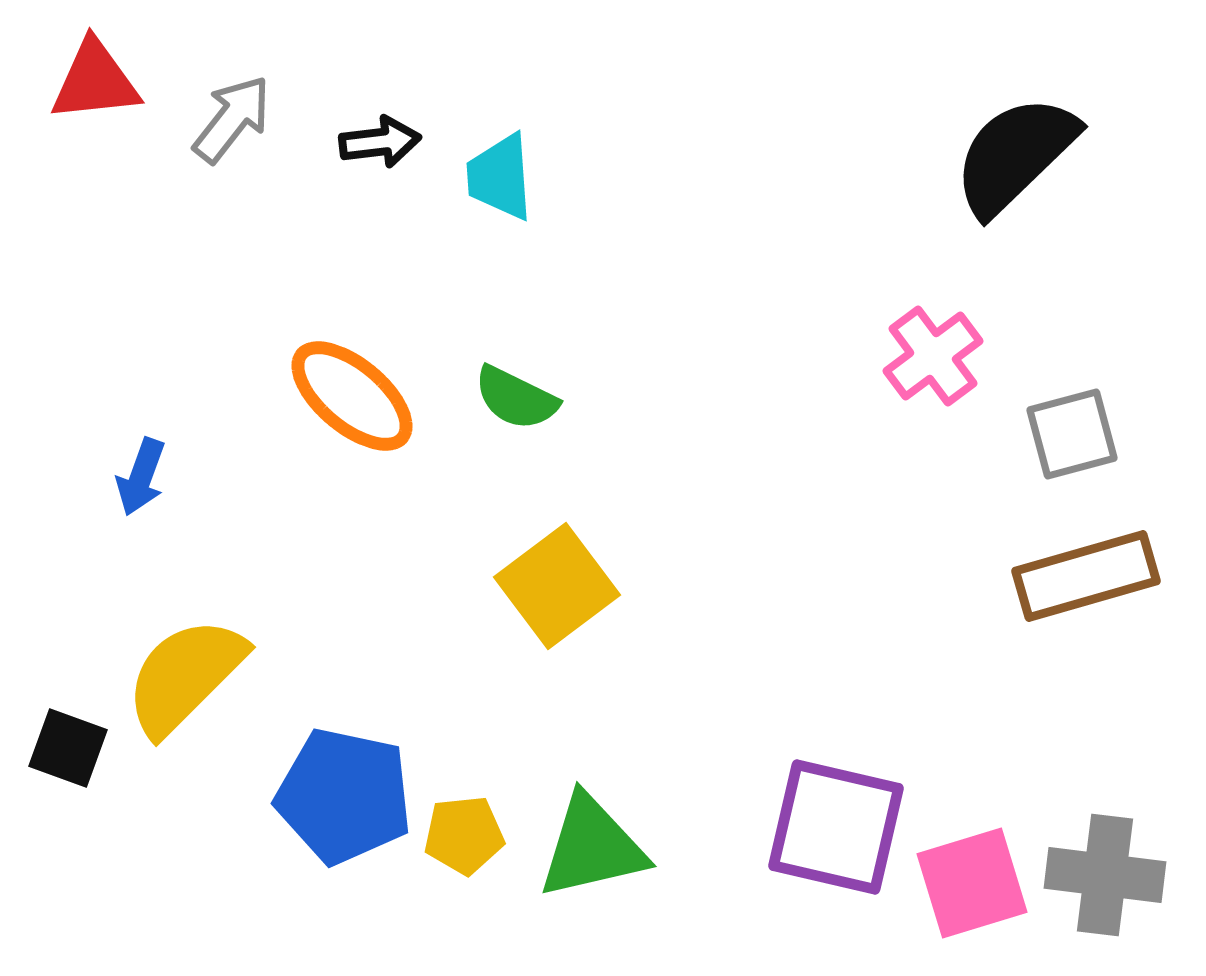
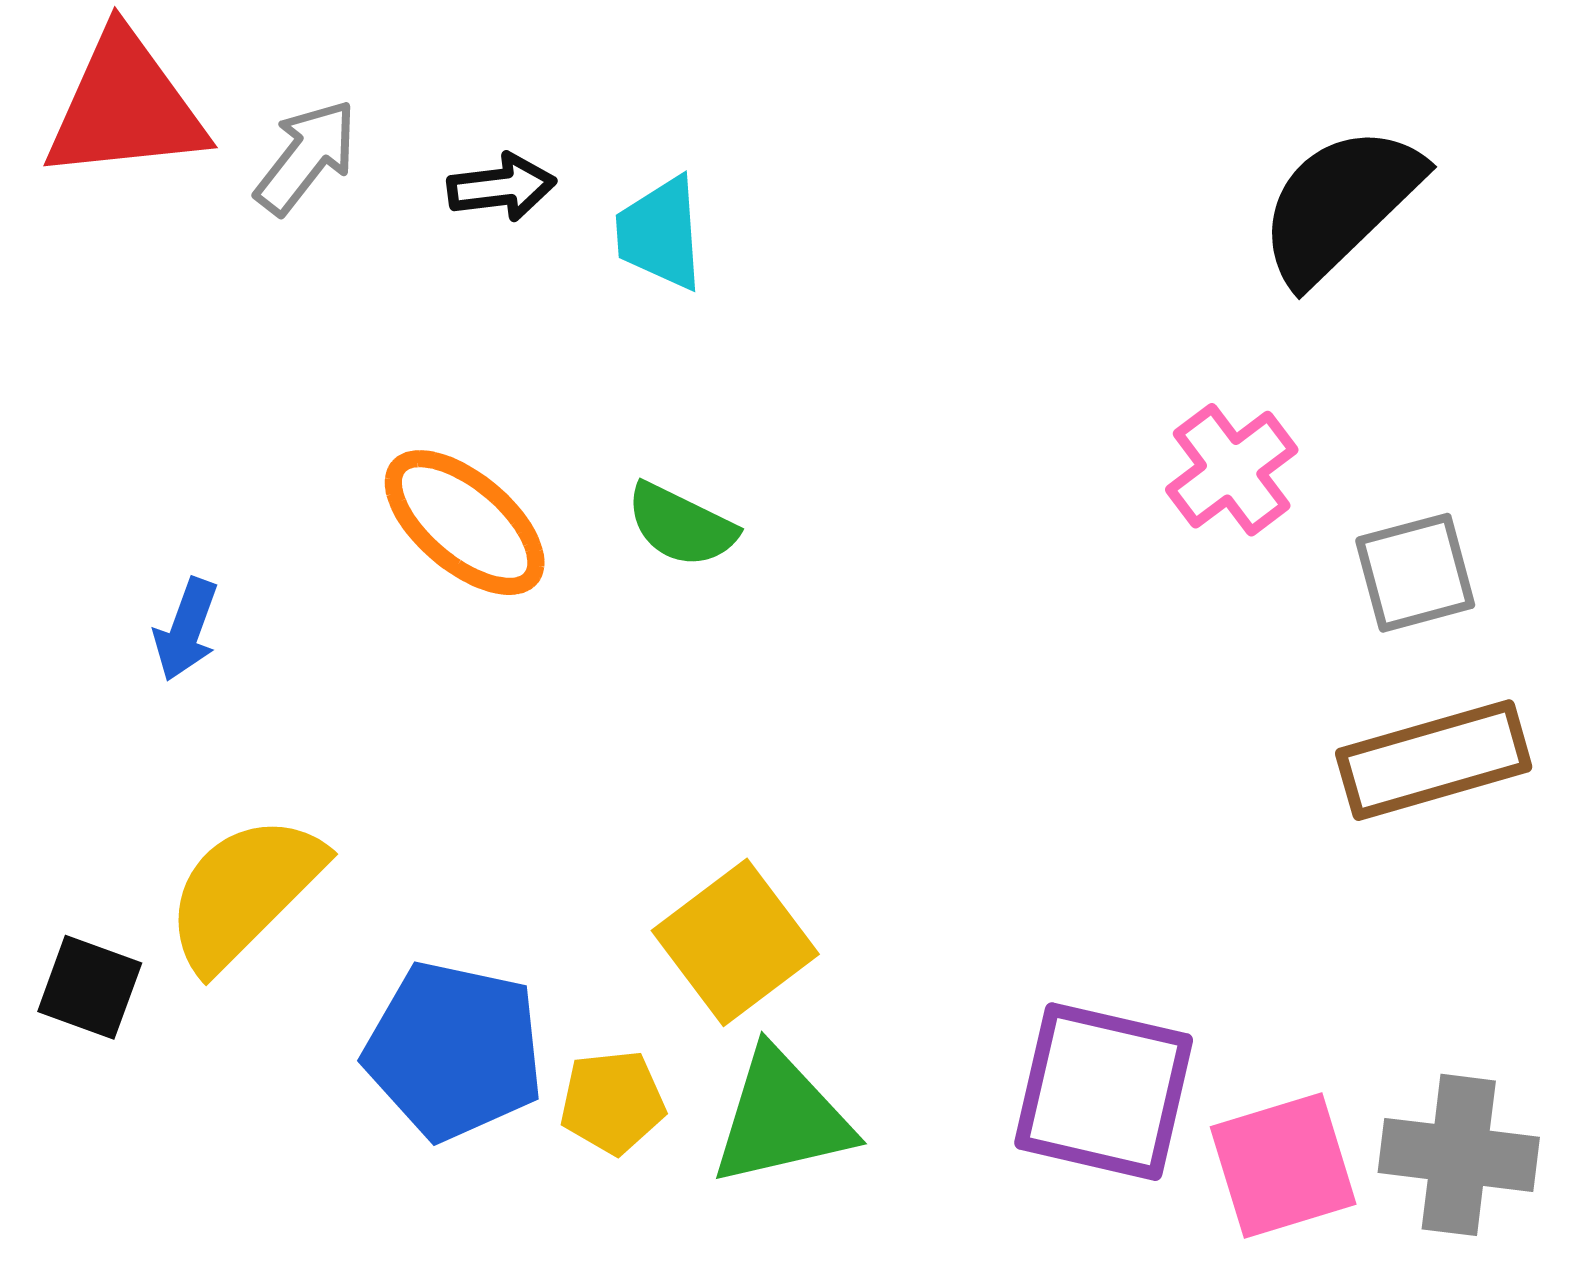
red triangle: (95, 81) -> (125, 107), size x1.4
yellow square: (557, 586) -> (735, 942), moved

